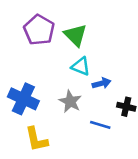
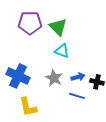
purple pentagon: (39, 30) -> (30, 23), turned -30
blue arrow: (102, 83) -> (78, 77), moved

